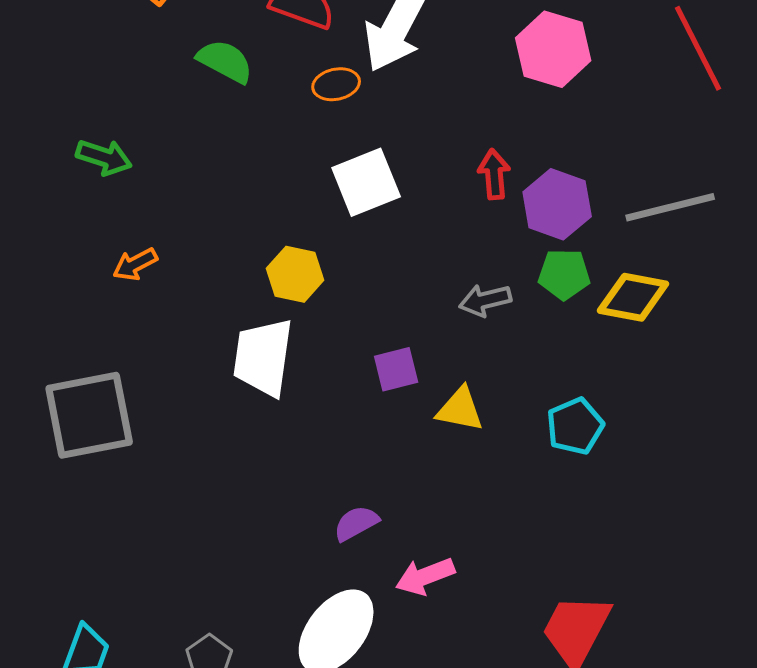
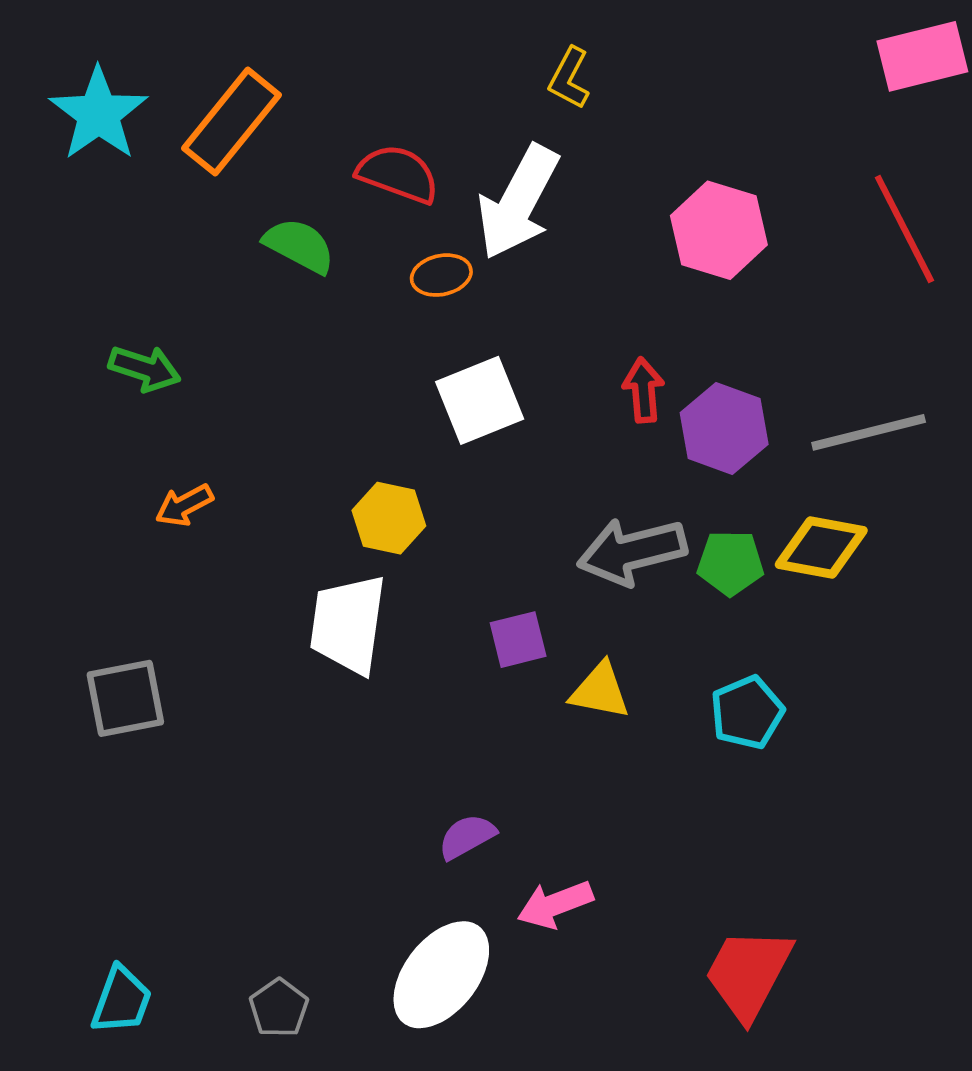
green pentagon: (564, 274) -> (730, 563), moved
gray arrow: (485, 300) -> (632, 551), size x1.6
gray square: (89, 415) -> (125, 698), size x0.7

